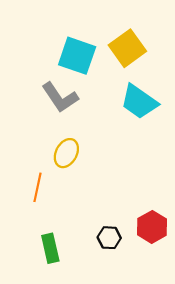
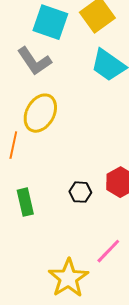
yellow ellipse: (66, 153) -> (40, 113), size x1.4

